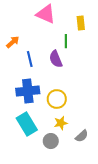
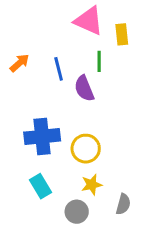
pink triangle: (46, 14) -> (89, 21), moved
blue line: (30, 59) -> (59, 69), moved
cyan rectangle: (27, 124) -> (41, 186), size x0.7
gray semicircle: (82, 136) -> (123, 204), turned -32

